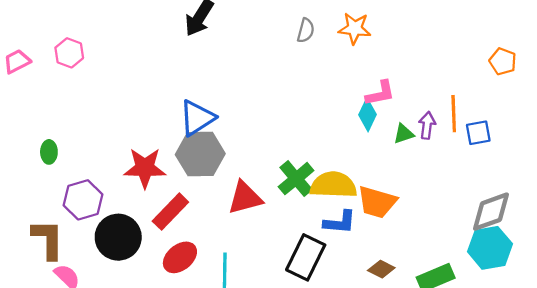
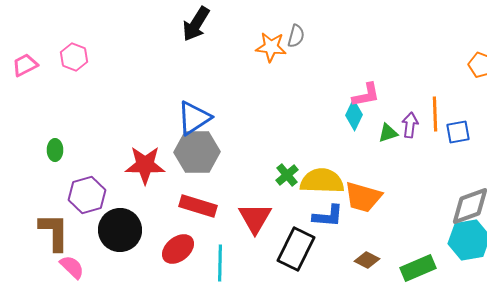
orange star: (355, 28) -> (271, 47), moved
green cross: (296, 179) -> (287, 175), size x0.7
red triangle: (245, 198) -> (255, 218), moved, turned -45
red rectangle: (170, 212) -> (198, 206), moved, turned 63

